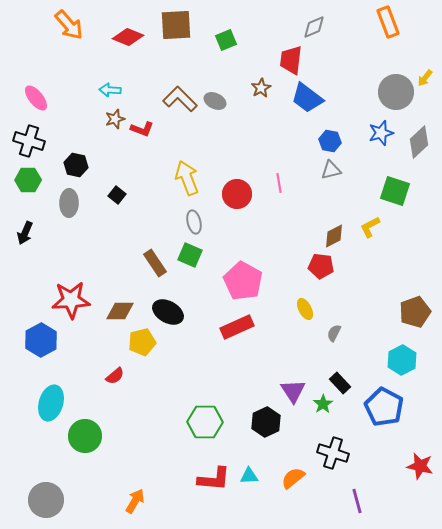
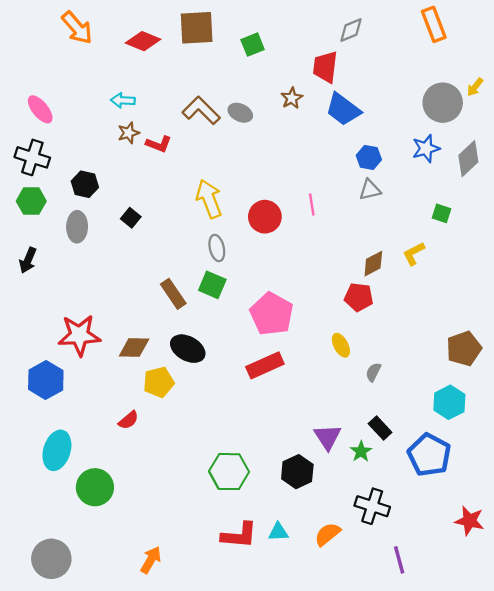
green square: (395, 191) -> (442, 213), size x0.6

